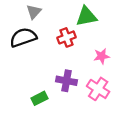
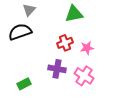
red cross: (66, 37) -> (65, 43), moved
green rectangle: (40, 98) -> (24, 84), moved

